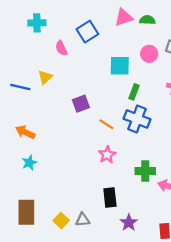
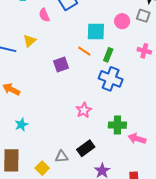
orange line: (106, 124) -> (84, 51), moved
cyan star: (29, 163) -> (21, 125), moved
black rectangle: (110, 198) -> (86, 148), turned 60
gray triangle: (83, 220) -> (62, 157), moved

